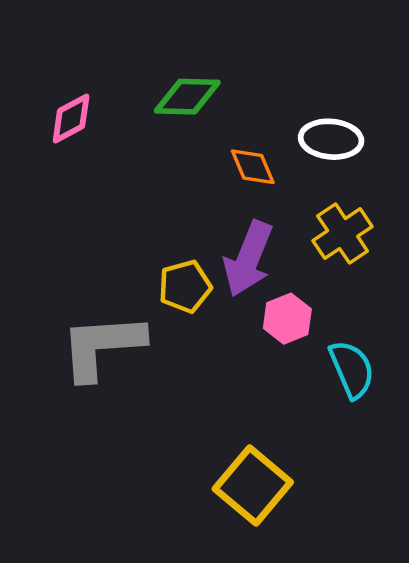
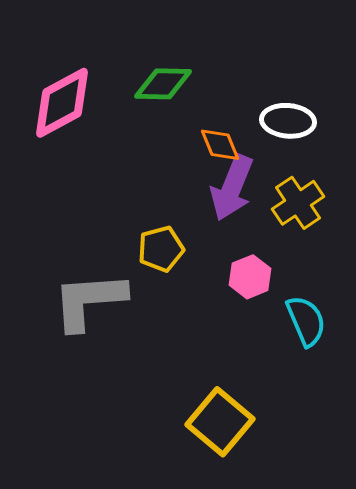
pink diamond: (71, 118) -> (62, 103), size x1.6
purple arrow: (248, 259) -> (232, 188), moved

